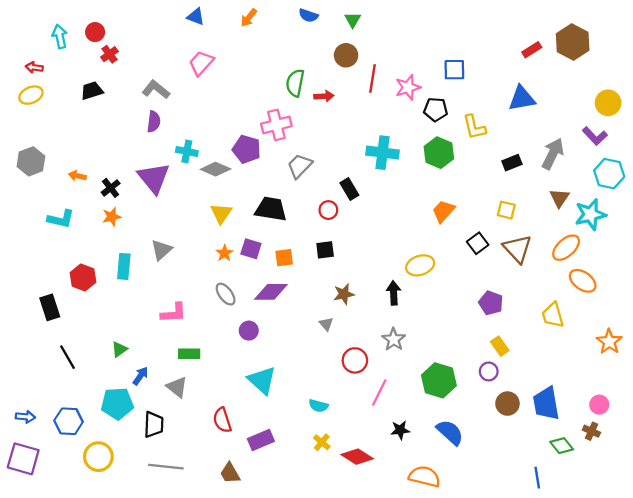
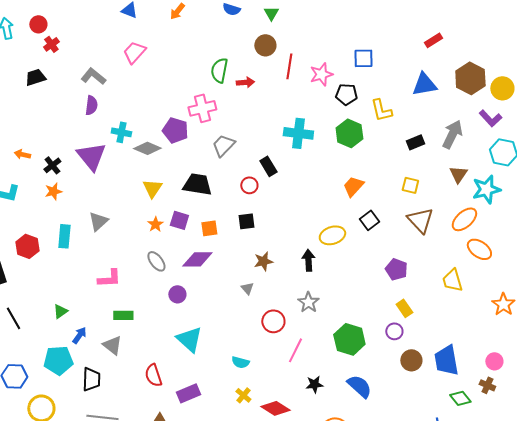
brown hexagon: (573, 42) -> (470, 78), moved
black square: (478, 243) -> (369, 220), moved

